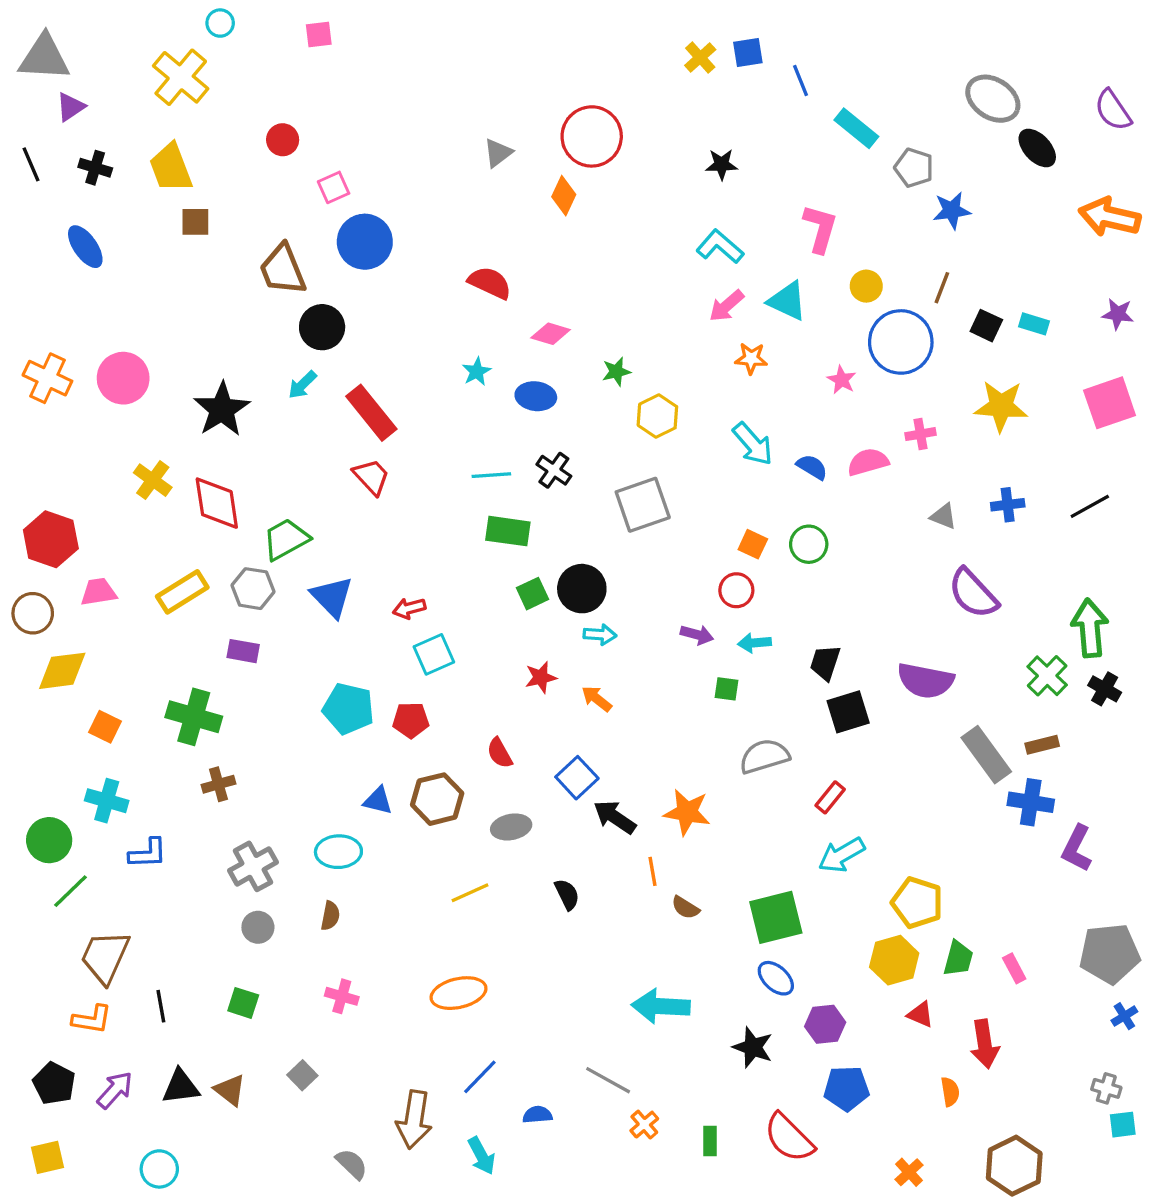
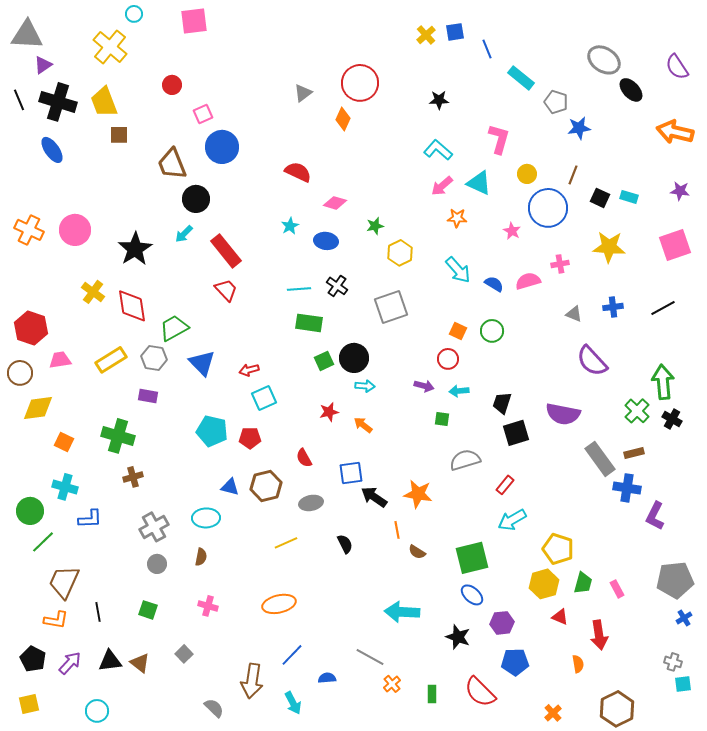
pink square: (319, 35) -> (194, 21), size x1.6
black cross: (95, 168) -> (58, 102), size x1.8
blue square: (577, 778) -> (351, 473), turned 35

